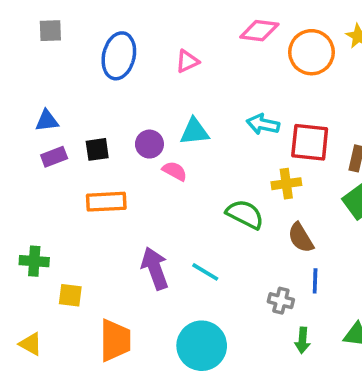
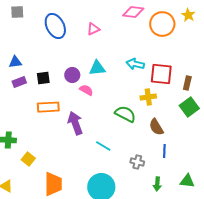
blue ellipse: (119, 56) -> (55, 26), turned -40
purple arrow: (155, 268) -> (75, 123), moved
yellow square: (70, 295) -> (28, 159), turned 32
gray cross: (281, 301) -> (137, 162), moved

